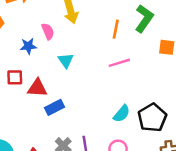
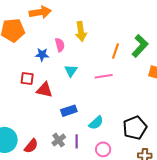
pink line: (119, 63) -> (104, 76), moved
blue rectangle: (54, 107) -> (69, 111), moved
cyan semicircle: (122, 114) -> (96, 123), moved

